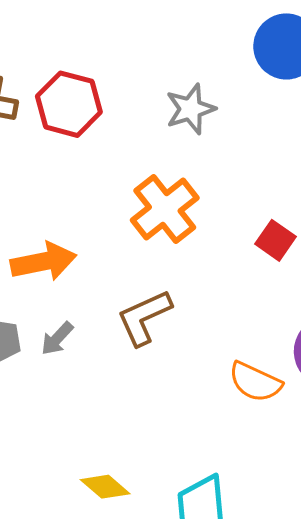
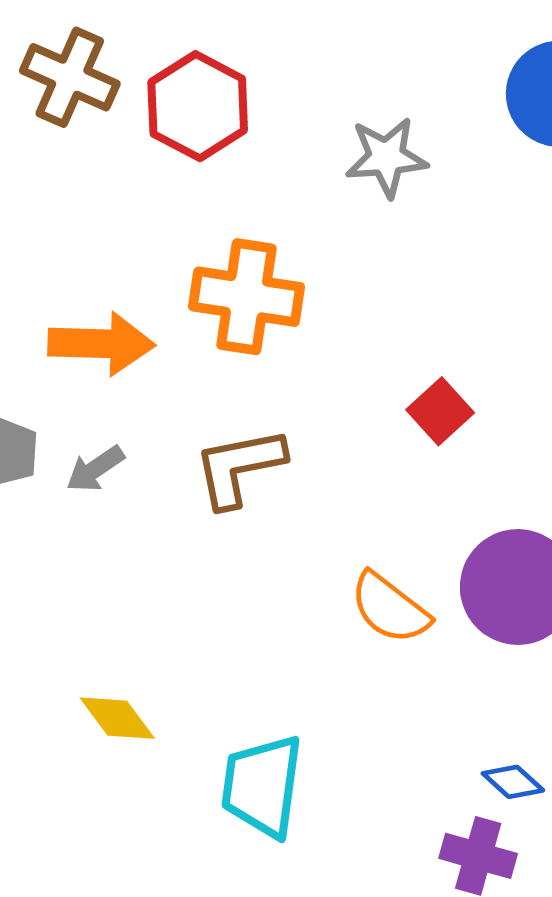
orange cross: (165, 209) -> (246, 297), moved, turned 34
red square: (276, 240) -> (440, 411), moved

